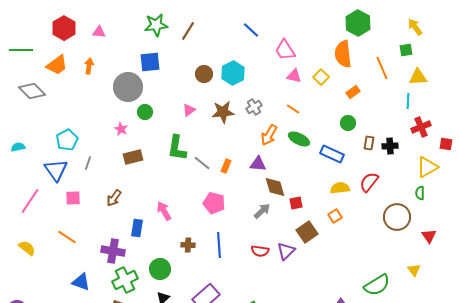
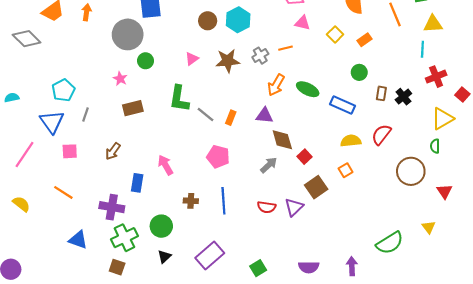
yellow square: (321, 77) -> (335, 34), moved
orange line: (293, 109) -> (286, 48), moved, turned -48
red square: (446, 144) -> (462, 94), turned 32
black cross: (390, 146) -> (403, 97), turned -35
red square: (296, 203) -> (304, 157), turned -32

